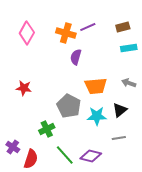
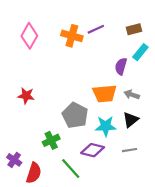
cyan rectangle: (129, 48) -> (140, 52), turned -42
purple semicircle: (76, 57) -> (121, 66), moved
gray arrow: (129, 83) -> (132, 95), moved
purple diamond: (91, 156) -> (93, 150), moved

